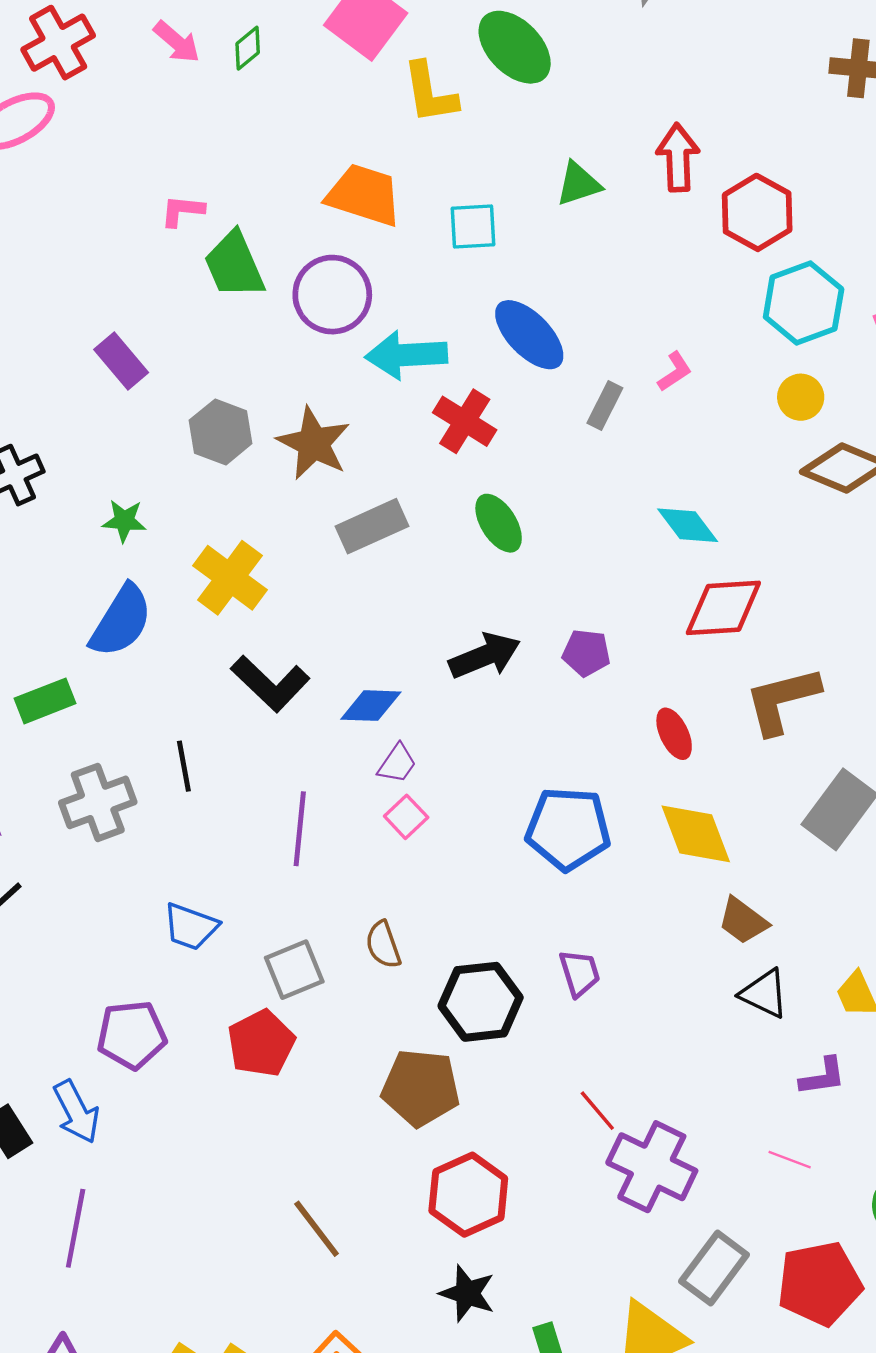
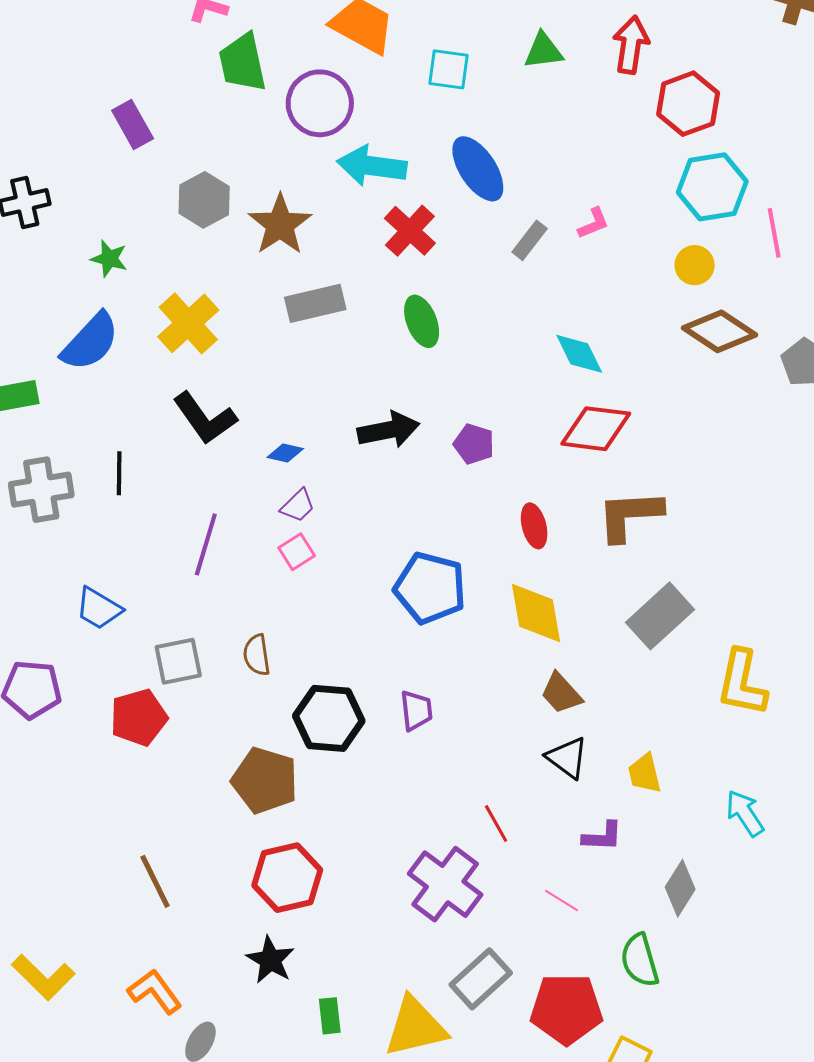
blue diamond: (371, 706) -> (285, 453), size x0.7
red line: (597, 1111) -> (496, 823), moved

